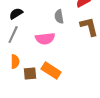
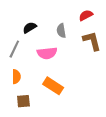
black semicircle: (16, 14) -> (30, 28), moved
brown square: (30, 74) -> (23, 101), moved

